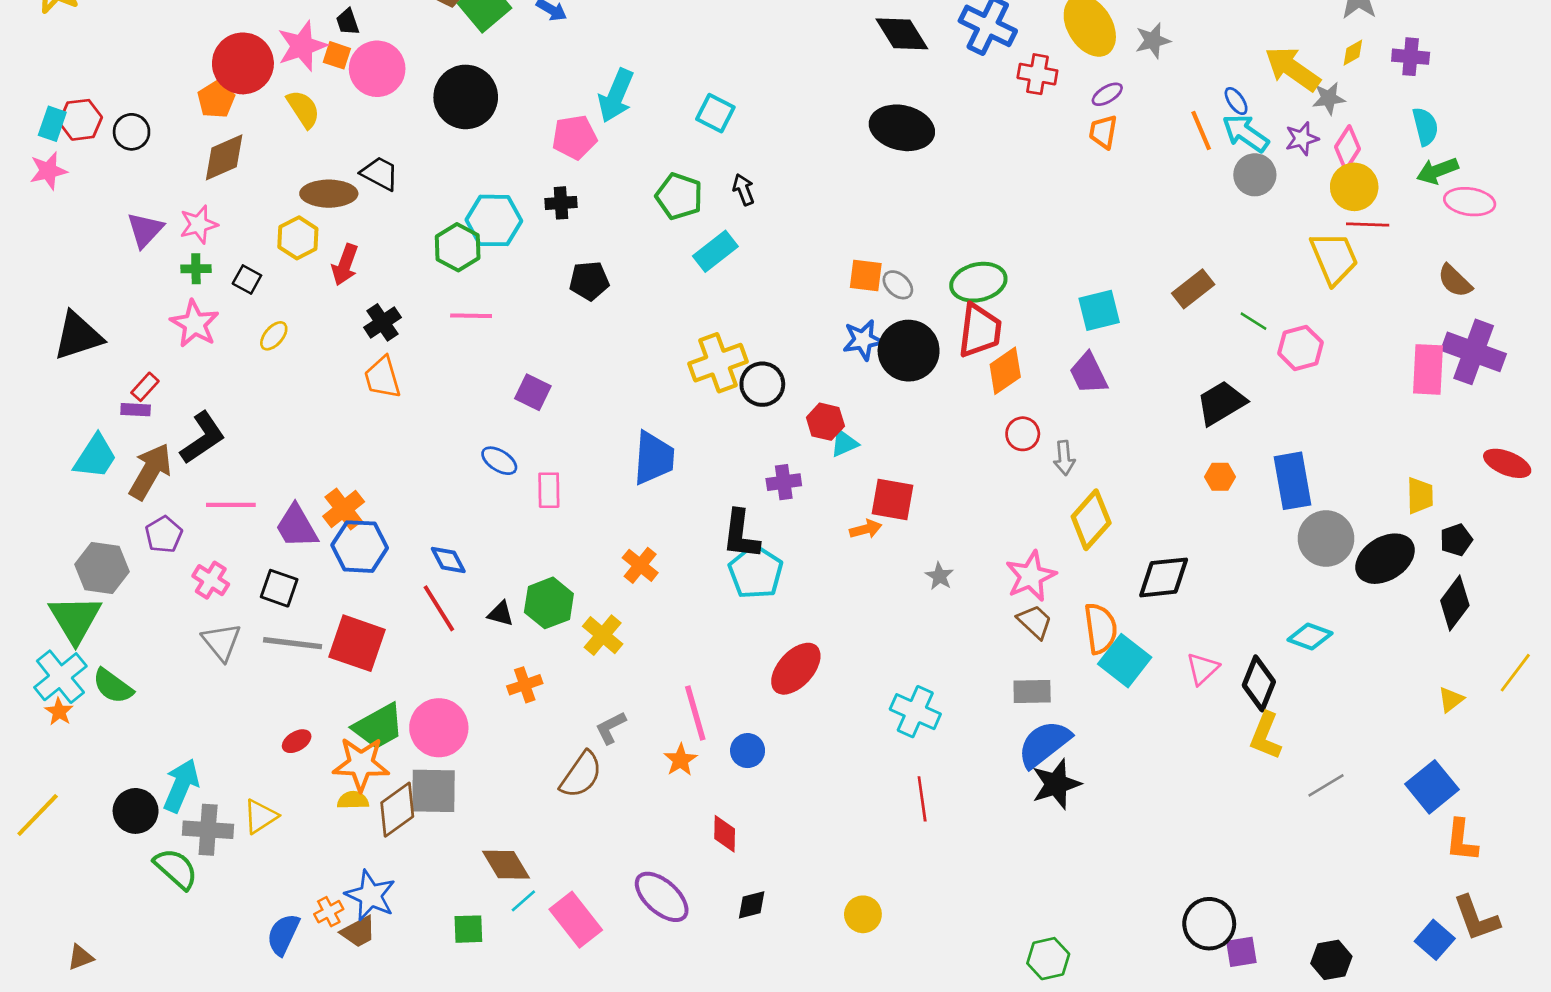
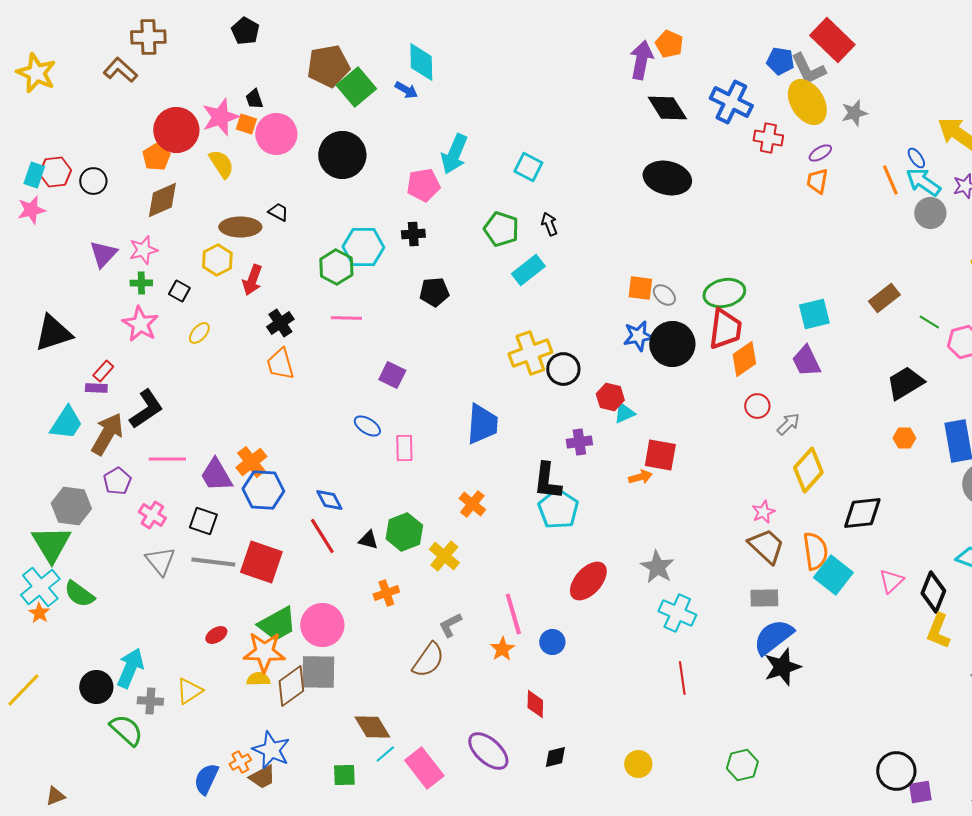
black trapezoid: (380, 173) -> (278, 212), size x0.7
gray arrow: (1064, 458) -> (788, 424), turned -130
gray star: (939, 576) -> (657, 567), moved, size x1.6
pink star: (1031, 576) -> (763, 512), size x0.6
brown trapezoid: (1035, 622) -> (766, 546), size x1.4
gray cross: (208, 830) -> (150, 701), size x0.7
green hexagon: (1048, 959) -> (742, 765), moved

